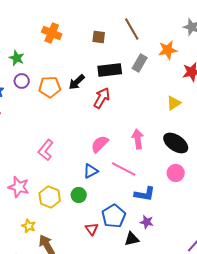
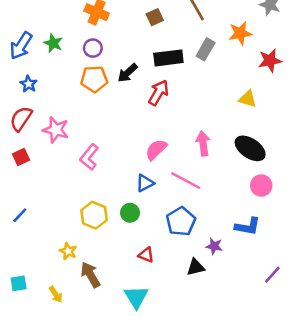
brown square: (99, 37) -> (155, 17), turned -32
purple circle: (22, 81) -> (93, 48), moved
yellow triangle: (174, 103) -> (248, 99), turned 49
pink circle: (176, 173) -> (261, 186), moved
pink star: (19, 187) -> (56, 130), moved
blue L-shape: (145, 194) -> (248, 226), moved
blue pentagon: (114, 216) -> (181, 221), moved
red triangle: (92, 229) -> (146, 255), turned -32

